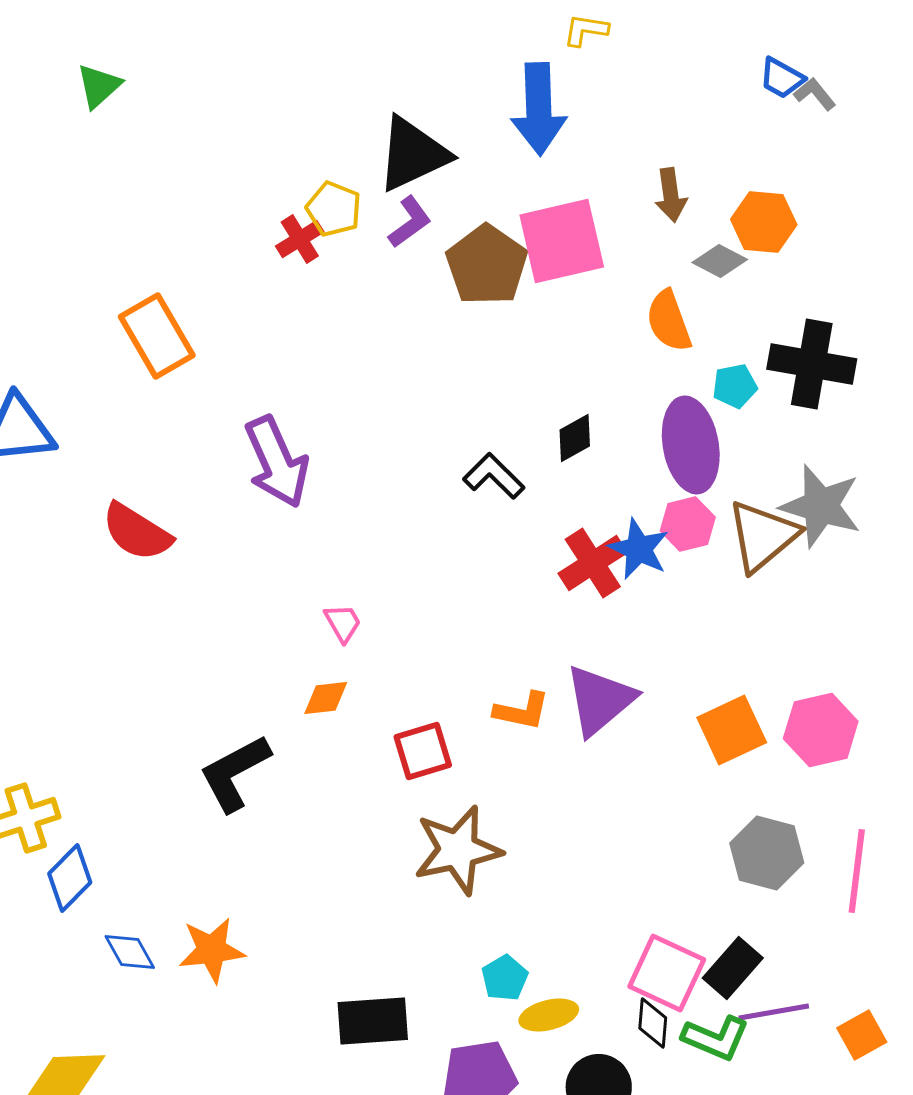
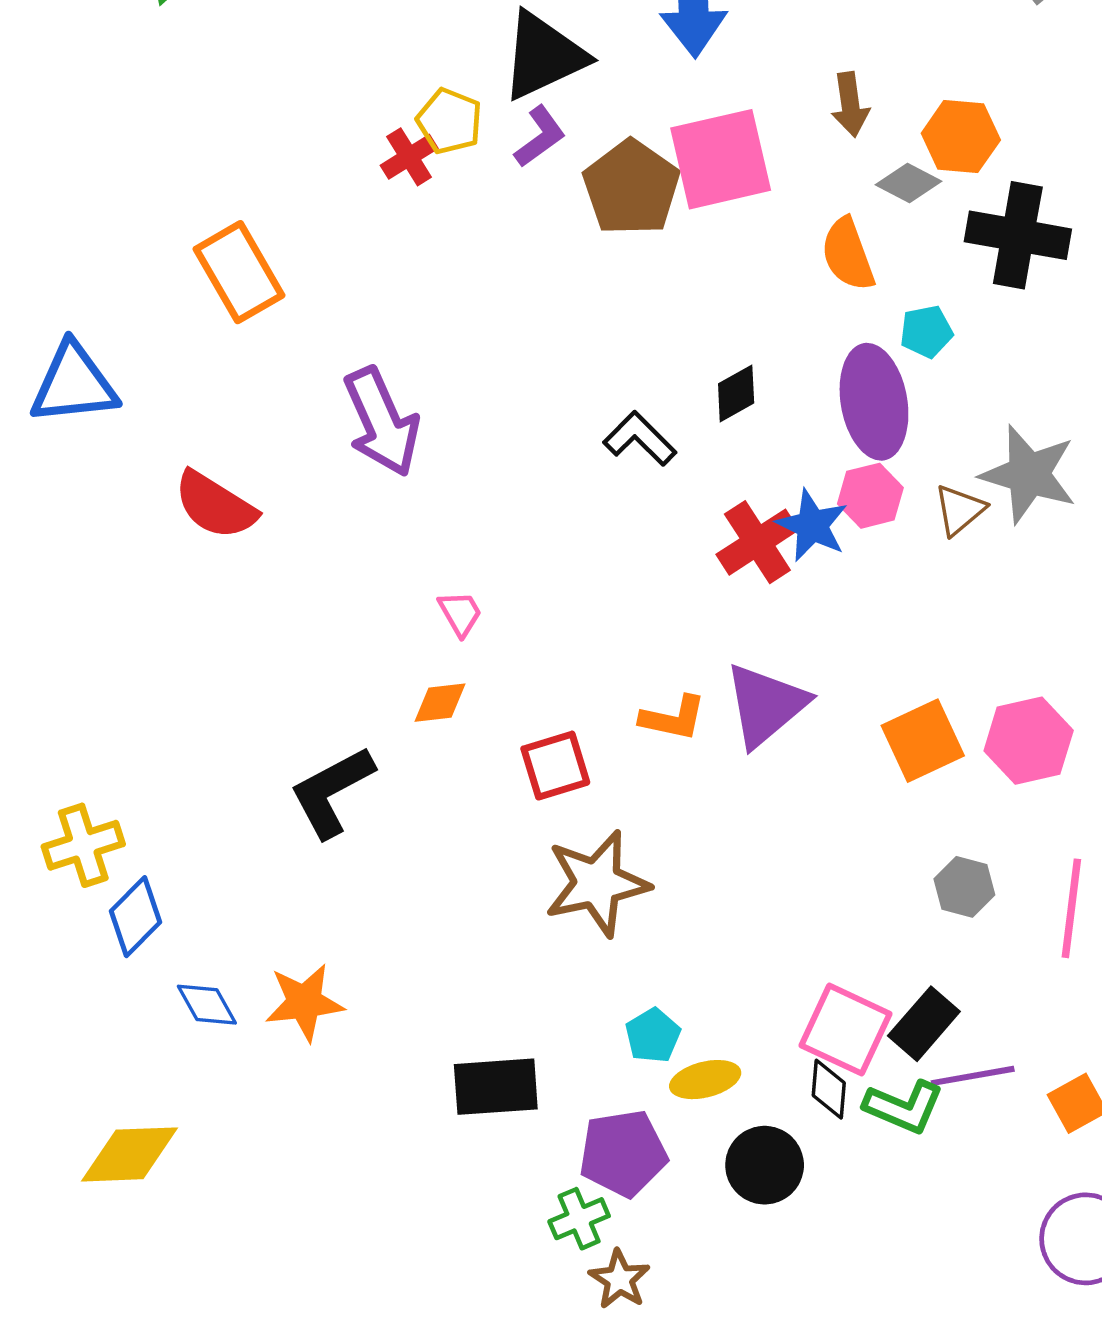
black cross: (812, 364) -> (1018, 235), moved
brown triangle: (763, 536) -> (960, 510), size x0.6
gray hexagon: (767, 853) -> (964, 887), size x0.7

